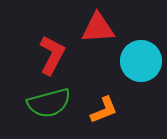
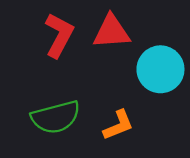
red L-shape: (52, 55) -> (59, 35), moved

